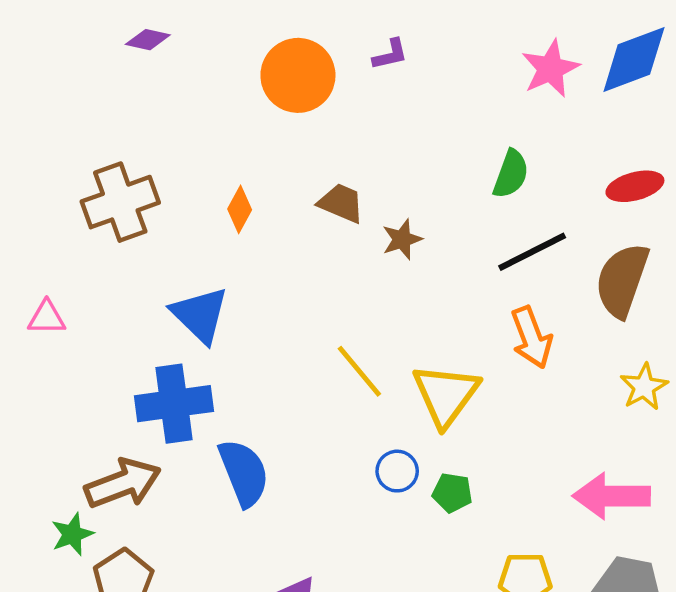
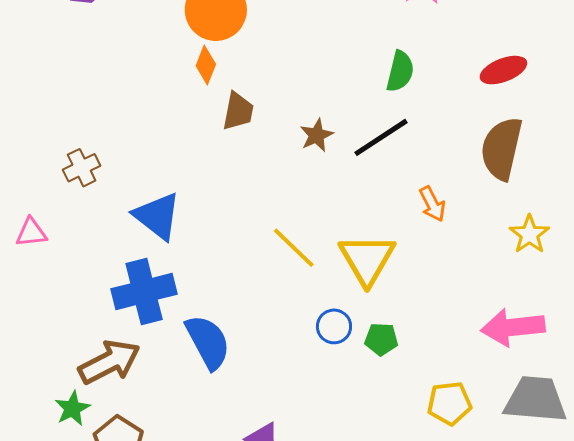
brown cross: (120, 202) -> (82, 168), moved, size x0.6
brown trapezoid: (341, 203) -> (238, 111), moved, turned 84
orange diamond: (240, 209) -> (206, 65), moved
black line: (532, 252) -> (381, 137), moved
orange arrow: (532, 337) -> (432, 204), size x0.7

